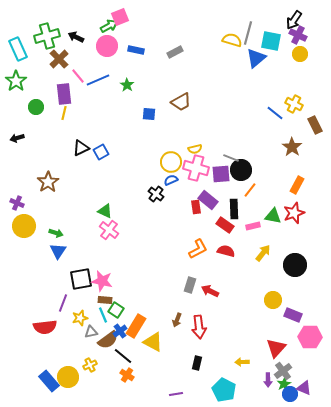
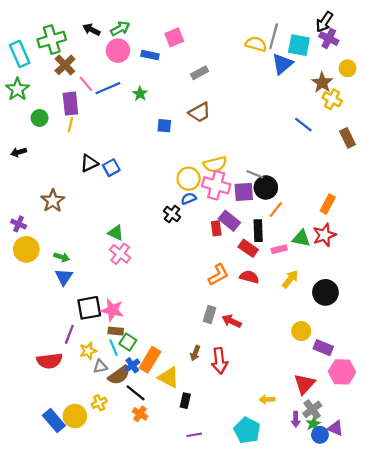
pink square: (120, 17) -> (174, 37), moved
black arrow: (76, 37) -> (91, 30), moved
gray rectangle: (175, 52) -> (200, 73), moved
yellow circle: (300, 54) -> (348, 68), moved
yellow cross: (294, 104) -> (332, 99), moved
brown star: (292, 147) -> (322, 83), moved
yellow semicircle: (195, 149) -> (215, 164), size x1.5
black rectangle: (197, 363) -> (185, 401), moved

